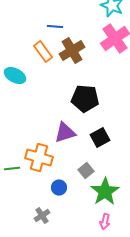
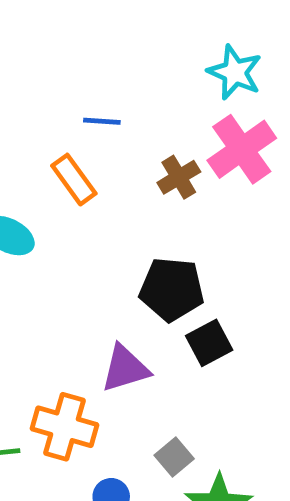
brown cross: (72, 51) -> (179, 177), moved, size x0.7
black square: (100, 138) -> (209, 343), moved

